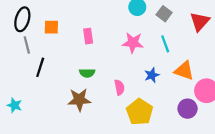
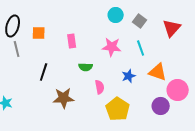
black line: (40, 67) -> (44, 72), moved
green semicircle: (87, 73) -> (86, 67), moved

